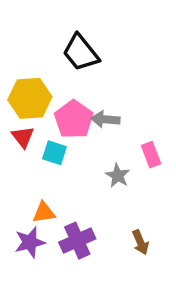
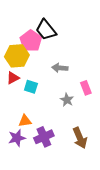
pink pentagon: (74, 119) -> (31, 41), moved
red triangle: (23, 137) -> (13, 78), turned 40
brown arrow: (140, 242) -> (80, 138), size x1.5

